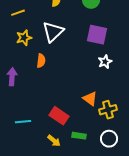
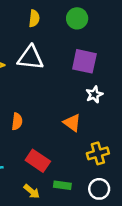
white triangle: (53, 32) -> (30, 58), turned 50
orange semicircle: (41, 61) -> (17, 121), moved
orange triangle: (90, 99) -> (72, 123), moved

